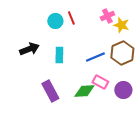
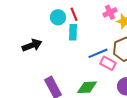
cyan rectangle: (59, 55) -> (73, 32), moved
pink rectangle: (100, 82) -> (108, 63), moved

